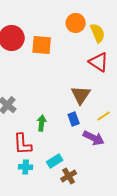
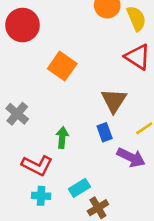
orange square: (42, 45) -> (62, 66), moved, turned 30
red L-shape: (23, 144) -> (37, 165), turned -60

